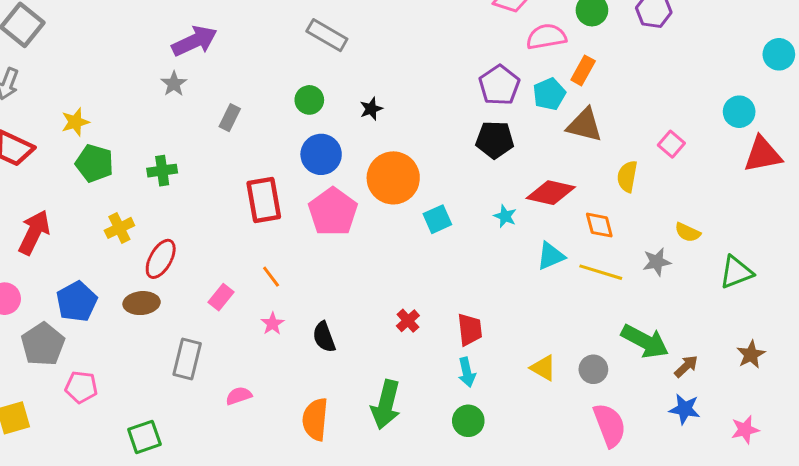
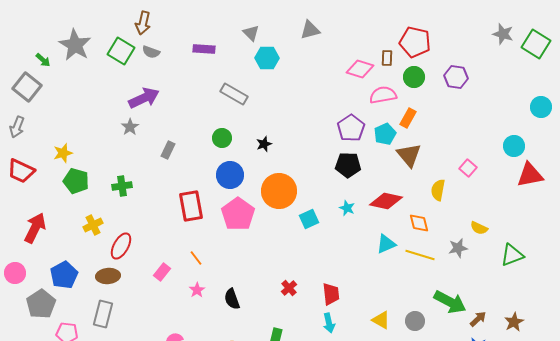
brown triangle: (585, 125) -> (409, 155), turned 36
cyan star: (505, 216) -> (347, 208), moved
brown star: (751, 355) -> (514, 322), moved
gray rectangle: (187, 359) -> (103, 314), moved

